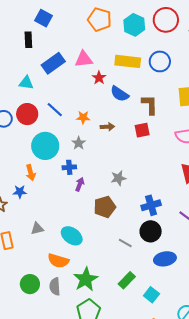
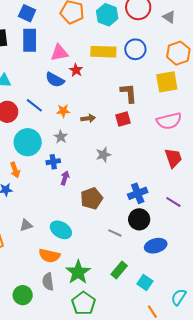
blue square: (43, 18) -> (27, 13), moved
blue rectangle: (53, 63) -> (30, 40), moved, turned -50
blue semicircle: (120, 94) -> (55, 80), moved
gray star: (118, 178) -> (103, 155), moved
green circle: (30, 284) -> (23, 295), moved

